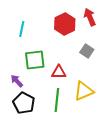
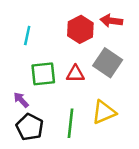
red arrow: (90, 17) -> (111, 21), turned -60
gray square: (87, 51) -> (108, 63), size x1.6
red triangle: (59, 72) -> (75, 74), moved

